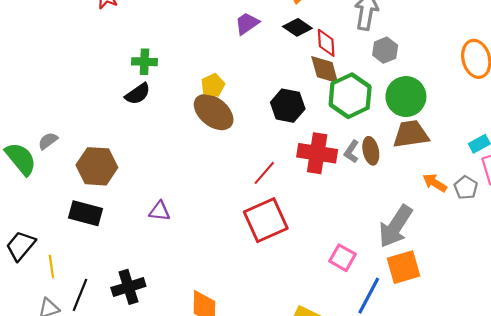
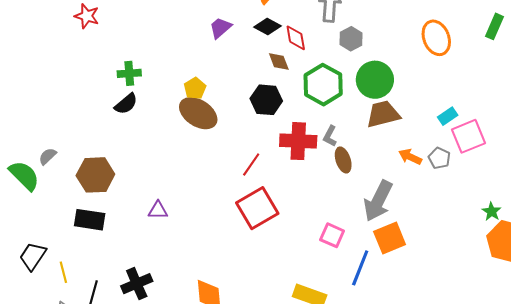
brown diamond: (325, 70) -> (279, 62), moved, size x0.7
brown ellipse: (371, 151) -> (343, 160), moved

